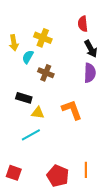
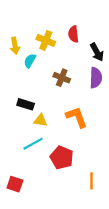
red semicircle: (83, 24) -> (73, 34), moved
brown cross: (46, 73) -> (62, 78), moved
red pentagon: (58, 176) -> (62, 158), moved

